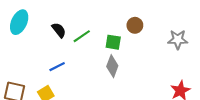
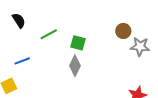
brown circle: (135, 25) -> (123, 31), moved
black semicircle: (59, 30) -> (19, 20), moved

